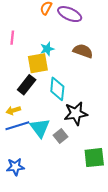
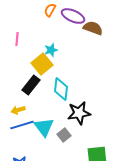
brown semicircle: (83, 51) -> (93, 28), moved
yellow square: (38, 63) -> (42, 64), turned -30

